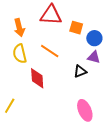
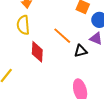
orange line: (50, 51) -> (62, 36), moved

